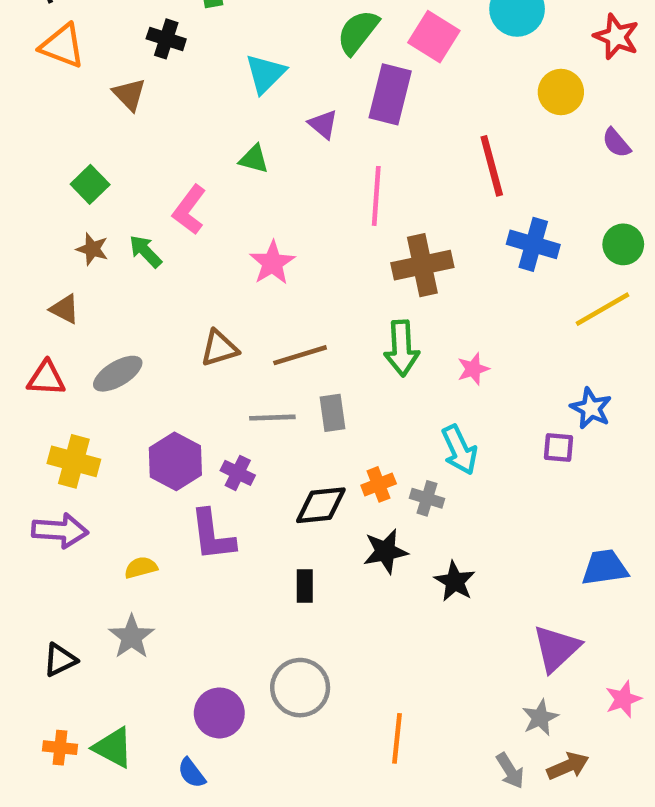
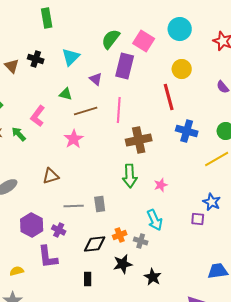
black cross: (166, 39) -> (36, 59), moved
yellow circle: (561, 92) -> (182, 69), moved
brown line: (300, 355) -> (86, 111), moved

